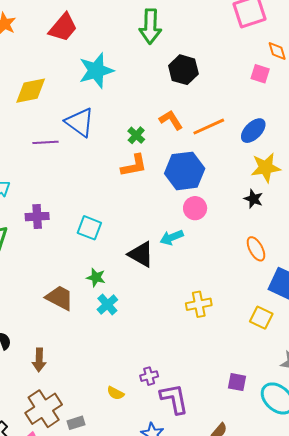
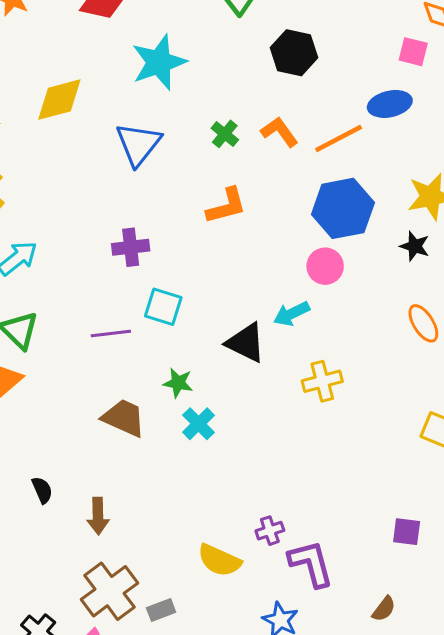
blue triangle: (80, 122) -> (138, 144), turned 36
blue ellipse: (253, 131) -> (390, 104), moved, turned 36
green cross: (136, 135) -> (225, 134), moved
purple line: (45, 142) -> (111, 333), moved
blue hexagon: (185, 171) -> (343, 208), moved
purple cross: (37, 217) -> (131, 247), moved
yellow cross: (199, 304) -> (322, 381), moved
yellow semicircle: (115, 393) -> (219, 560), size x1.6

